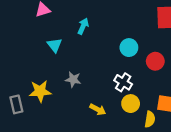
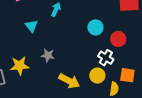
white cross: (123, 82) -> (106, 58), moved
yellow arrow: (98, 109) -> (69, 81), size x1.5

